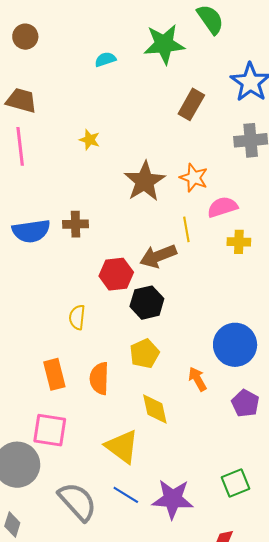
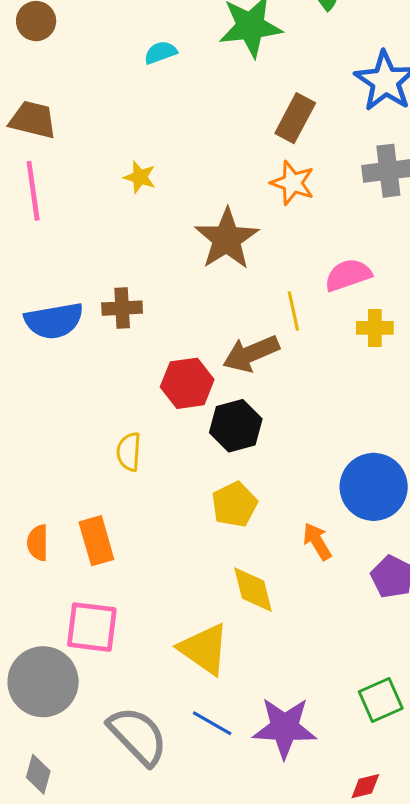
orange star: (194, 178) -> (293, 183), moved
orange semicircle: (99, 378) -> (38, 543), moved, size x0.7

